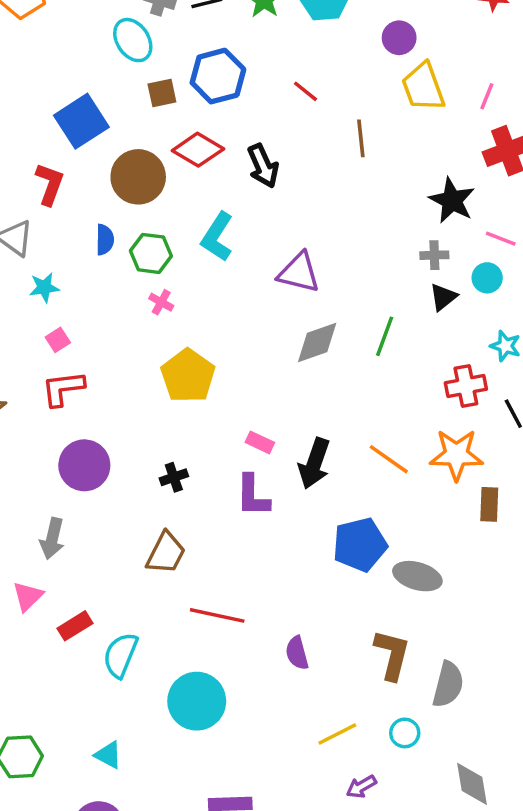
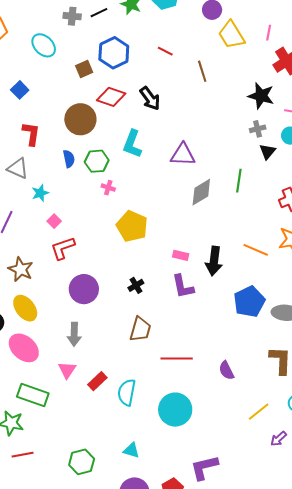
cyan ellipse: (133, 40) -> (44, 45), moved
blue square: (81, 121) -> (20, 90), moved, size x0.6

